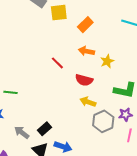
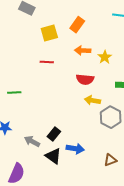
yellow square: (59, 13) -> (49, 33), moved
red line: (57, 63) -> (47, 62), moved, turned -32
green line: (10, 92) -> (14, 93), moved

